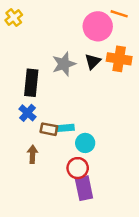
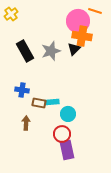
orange cross: (119, 59) -> (82, 36), moved
black rectangle: (31, 83) -> (25, 51), moved, turned -35
blue cross: (27, 113) -> (22, 90), turned -32

